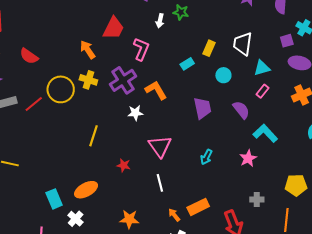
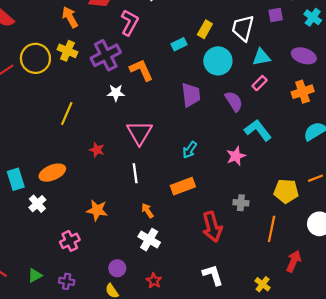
purple square: (287, 41) -> (276, 15), moved
cyan circle: (223, 75) -> (218, 61), size x1.6
orange rectangle: (198, 207) -> (183, 186), moved

